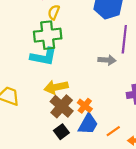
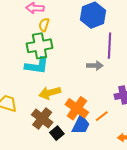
brown cross: (62, 106) -> (42, 118), moved
orange cross: (85, 106) -> (77, 108), size x1.6
orange line: (113, 131) -> (102, 116), moved

